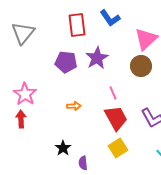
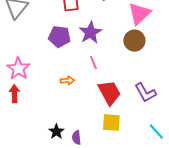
pink line: (113, 93) -> (93, 63), moved
black star: (63, 148) -> (56, 132), moved
yellow square: (118, 148) -> (111, 123), turned 36

